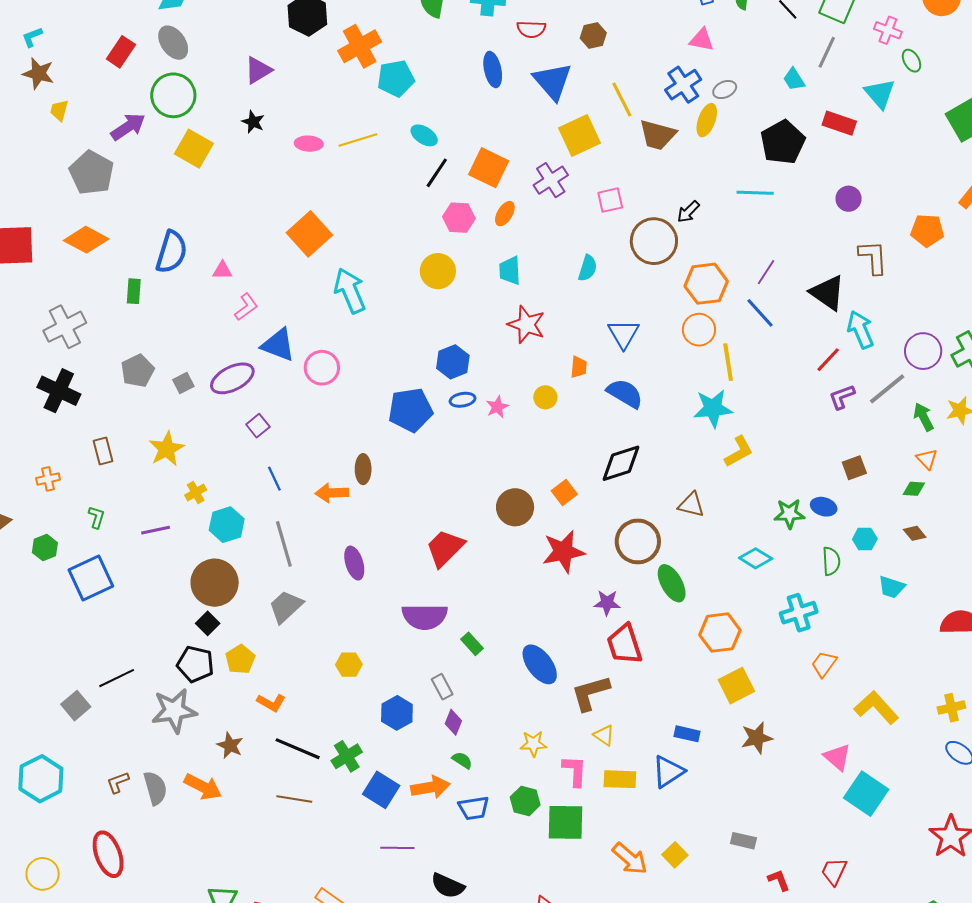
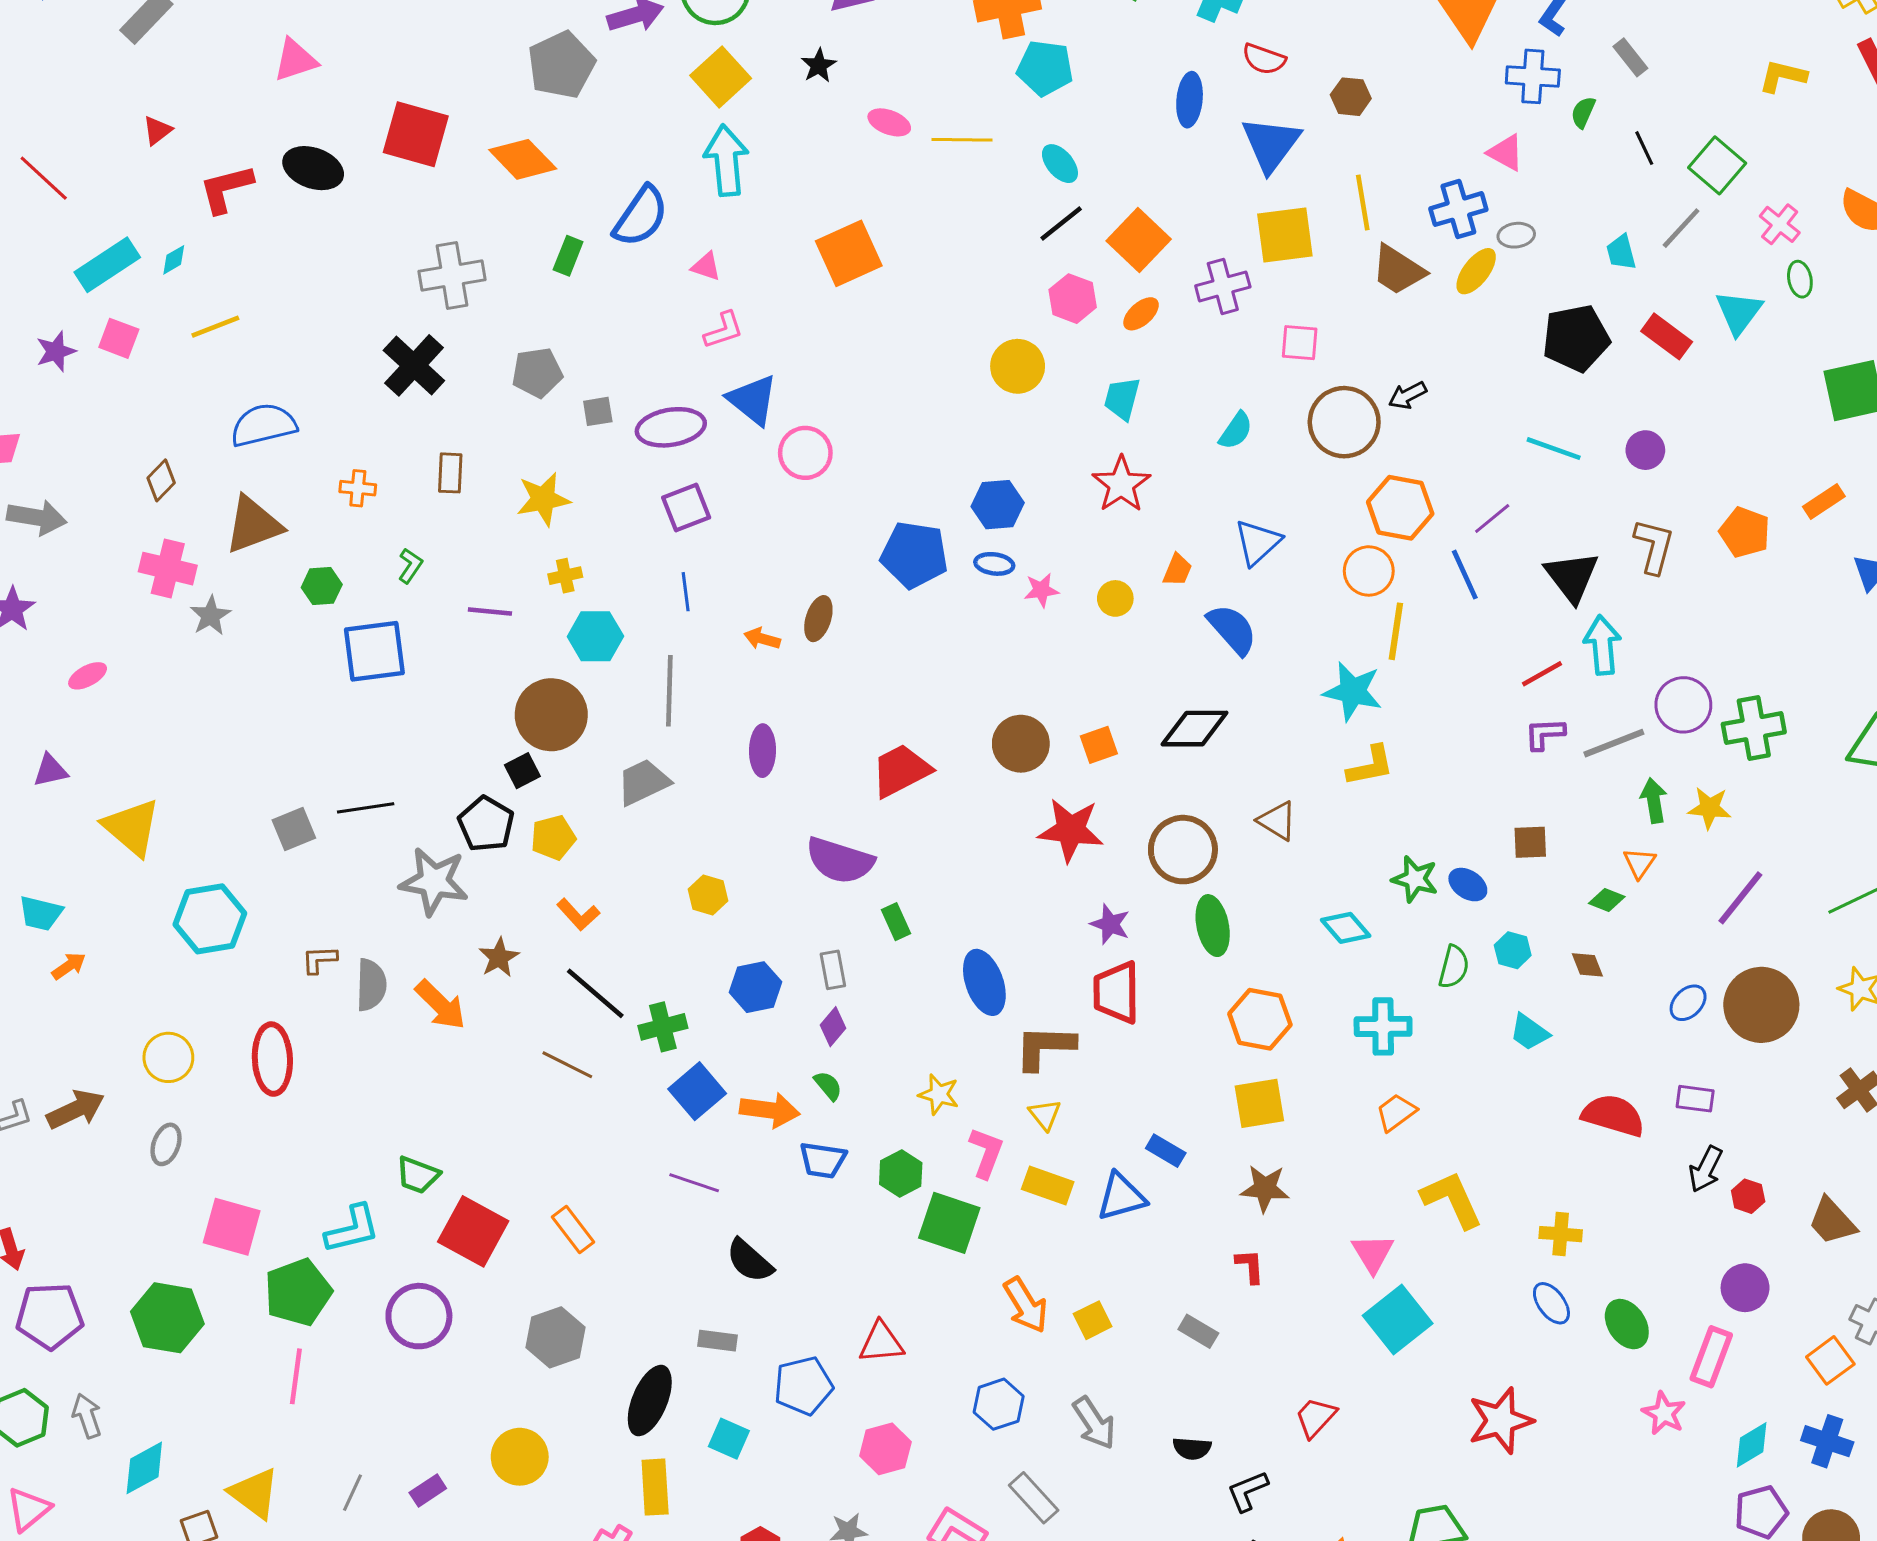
cyan line: (755, 193) -> (1554, 449), moved
cyan arrow: (350, 291) -> (726, 160), moved
purple square: (258, 426) -> (686, 507), size x1.4
orange arrow: (332, 493) -> (762, 639), size x0.7
red L-shape: (779, 880) -> (1250, 1266), moved

